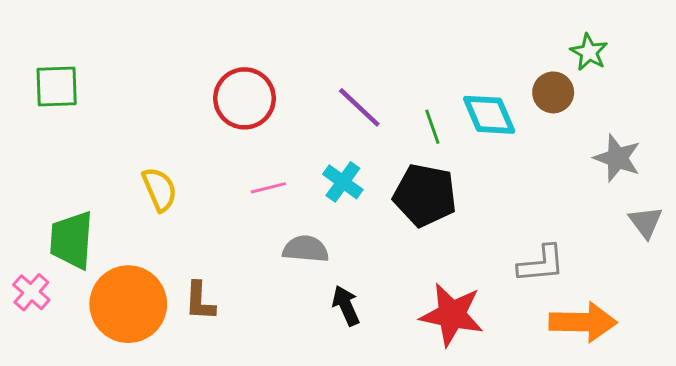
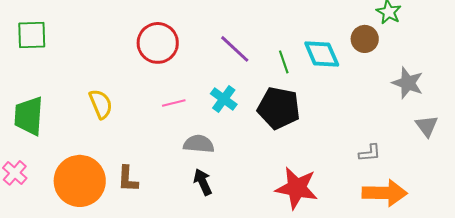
green trapezoid: (72, 240) -> (29, 116), moved
gray L-shape: (541, 264) -> (370, 153), moved, size x0.7
black arrow: (346, 306) -> (203, 182), moved

